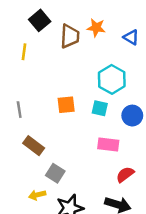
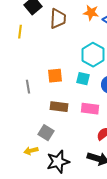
orange star: (96, 28) -> (91, 13), moved
gray line: (19, 110) -> (28, 87), moved
brown rectangle: (34, 146) -> (59, 107), moved, turned -30

